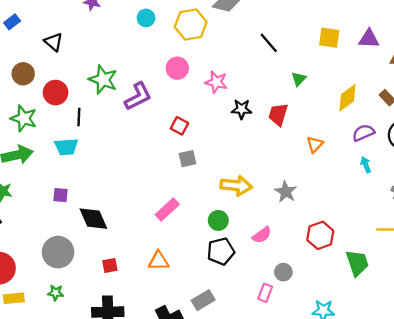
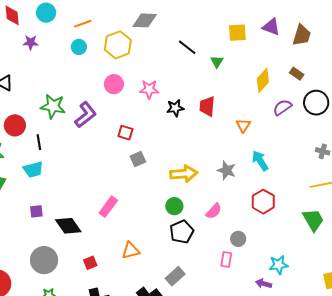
purple triangle: (369, 39) -> (271, 27), turned 30
green triangle: (299, 79) -> (217, 62), moved
cyan arrow: (366, 165) -> (260, 161), moved, size x1.5
pink rectangle: (167, 209) -> (108, 207), moved
green trapezoid: (357, 263) -> (313, 220), moved

